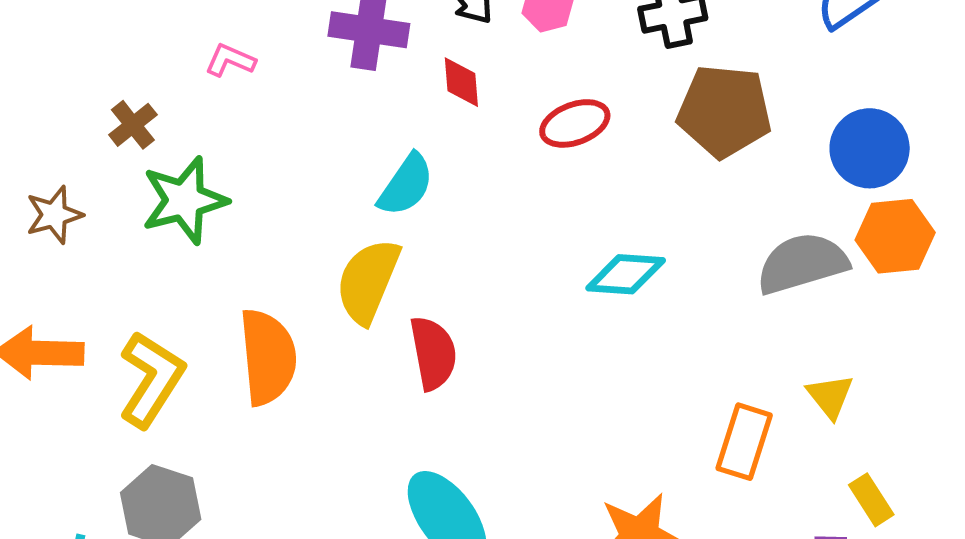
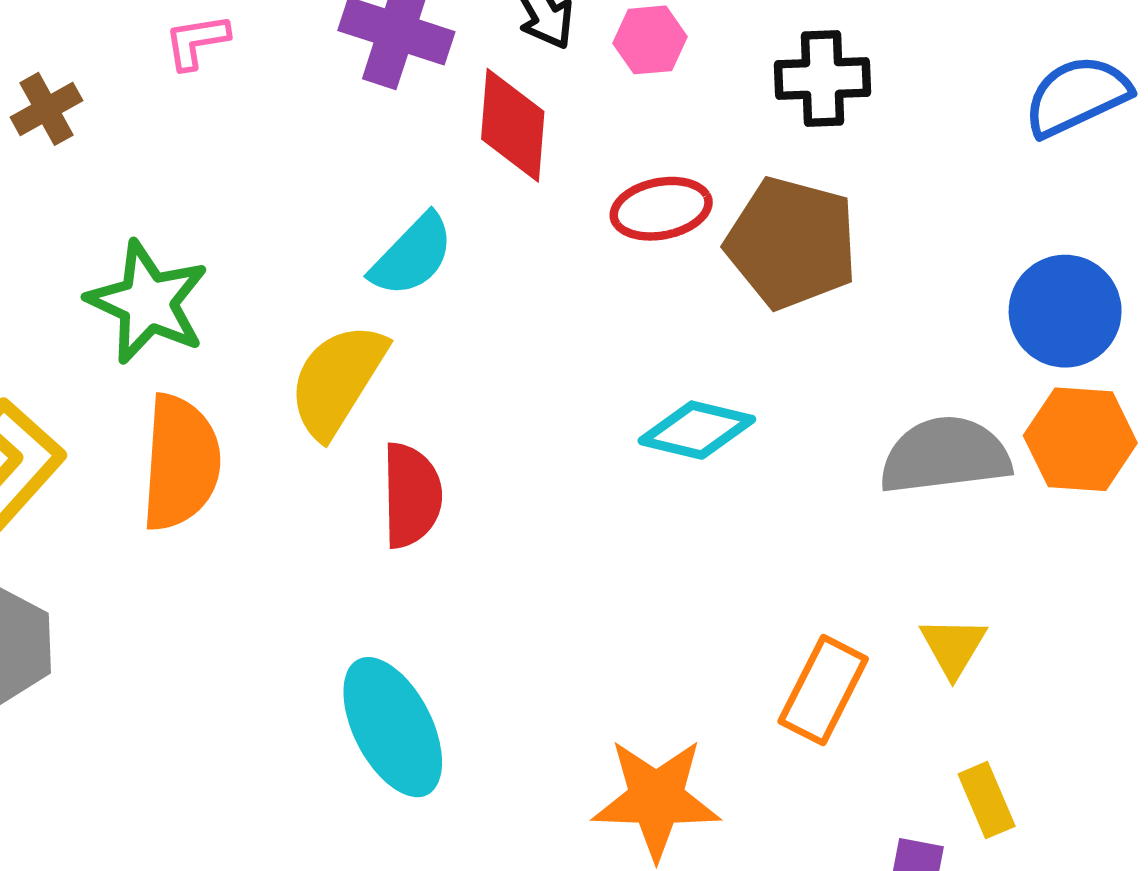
pink L-shape: (230, 60) -> (197, 41), turned -42
red diamond: (461, 82) -> (513, 125), size x1.5
brown pentagon: (724, 111) -> (792, 243), moved
green star: (184, 200) -> (148, 302), moved, turned 30

